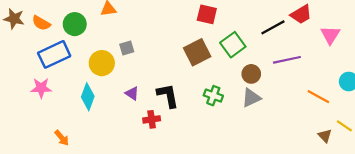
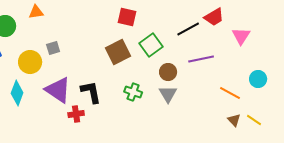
purple triangle: (132, 93) -> (58, 90), size x2.0
gray triangle: (251, 98) -> (168, 94), turned -36
brown triangle: (325, 136) -> (234, 120), moved

